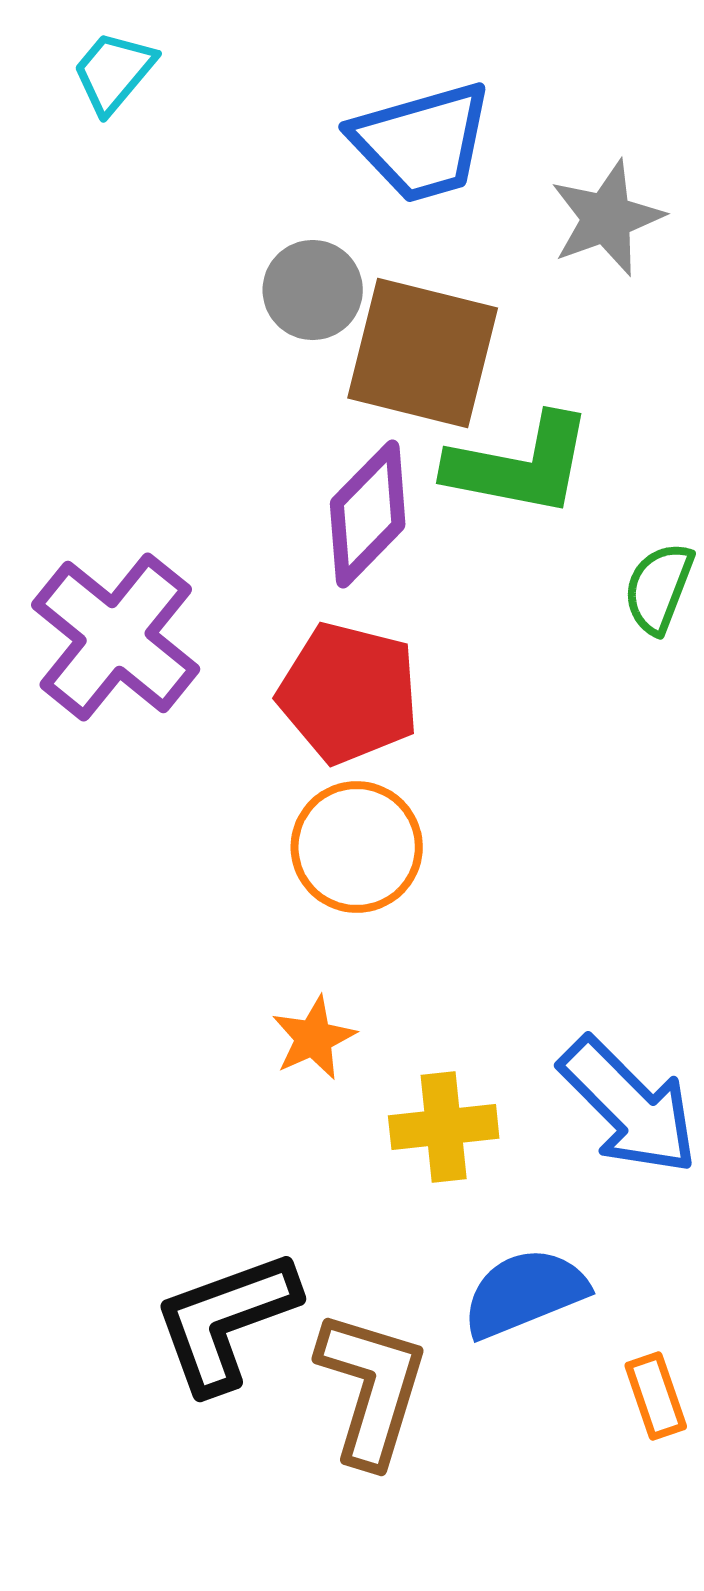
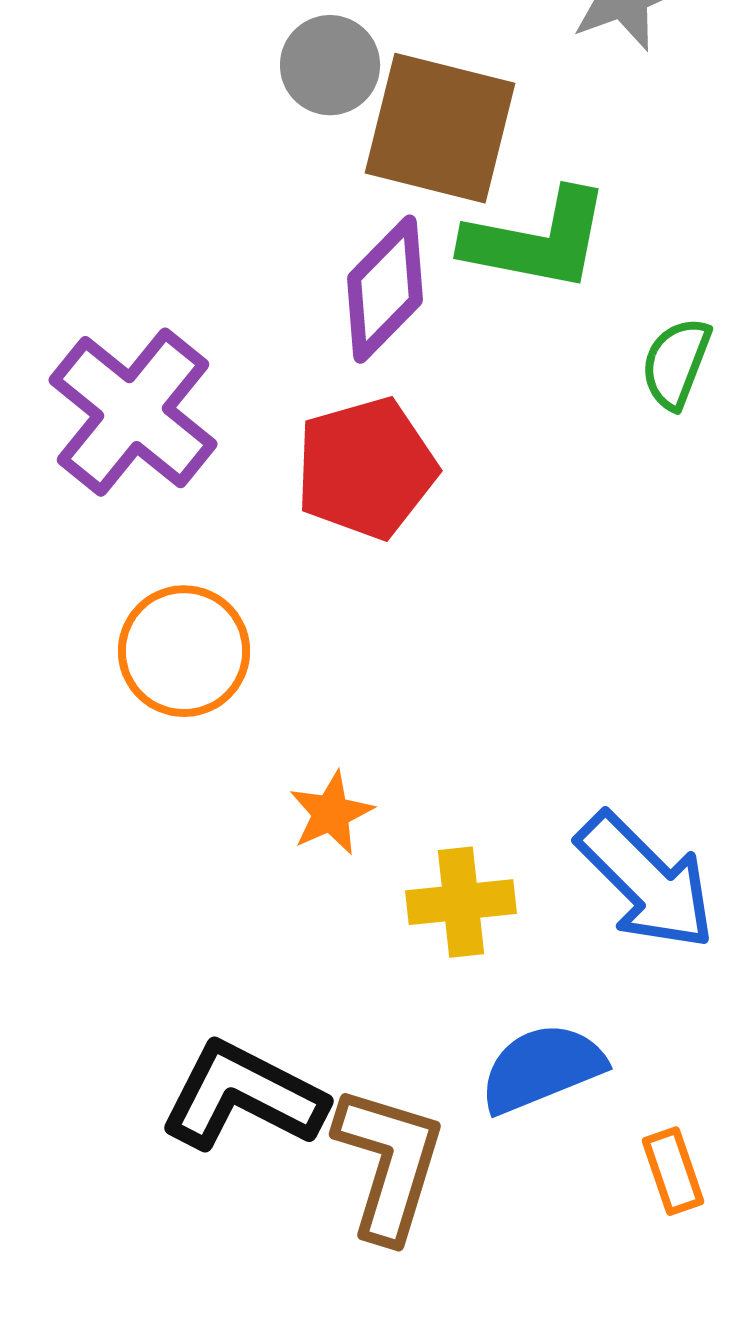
red pentagon: (349, 693) -> (366, 468), turned -30
orange circle: (357, 847) -> (184, 651), moved
black L-shape: (226, 1321) -> (243, 1096), turned 47

